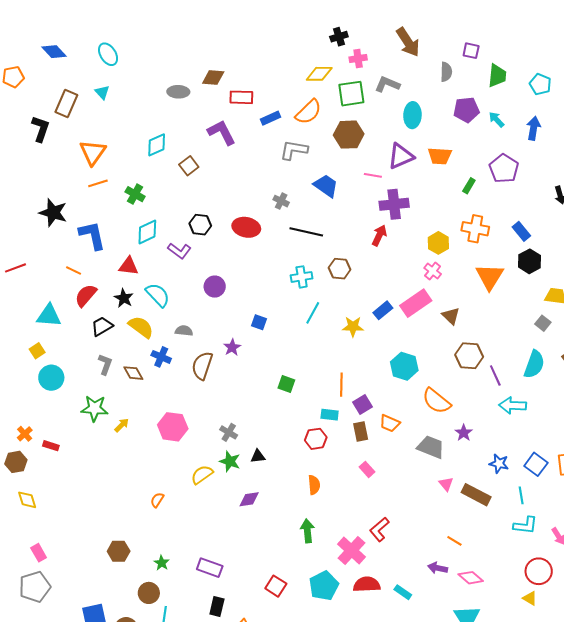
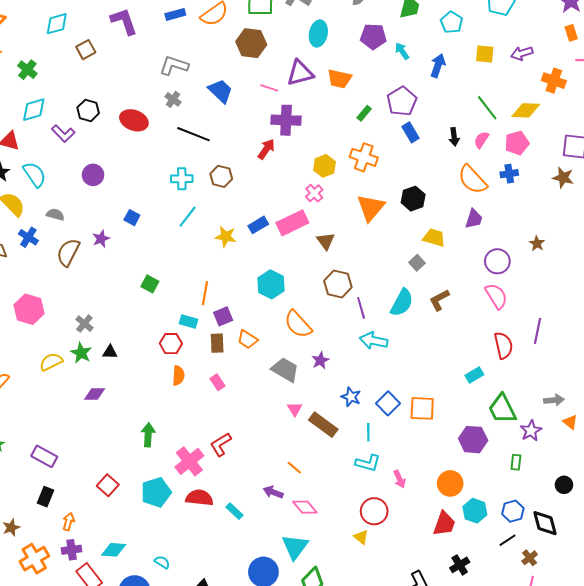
gray L-shape: (294, 150) -> (174, 66), moved
blue rectangle: (521, 231) -> (411, 132), moved
orange semicircle: (314, 485) -> (178, 375), moved

